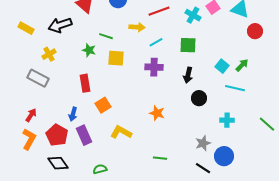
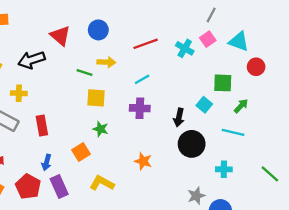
yellow arrow: (137, 27) -> (106, 62), moved
green square: (188, 45) -> (223, 83), moved
green star: (89, 50) -> (101, 129), moved
yellow cross: (49, 54) -> (19, 93), turned 32
cyan square: (222, 66) -> (204, 105), moved
red rectangle: (85, 83) -> (42, 126), moved
black circle: (199, 98) -> (192, 144), size x1.5

